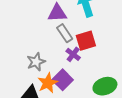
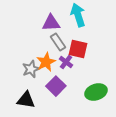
red square: (86, 41) -> (78, 49), turned 30
orange star: (48, 83) -> (46, 62), moved

